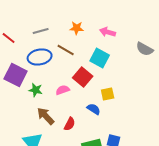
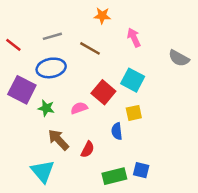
orange star: (77, 28) -> (102, 16), moved
pink arrow: (108, 32) -> (134, 38), turned 49
brown line: (66, 50) -> (90, 48), moved
cyan square: (100, 58) -> (133, 80), moved
blue semicircle: (94, 109) -> (117, 131), turned -128

